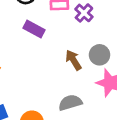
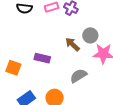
purple rectangle: (34, 29) -> (42, 58), moved

